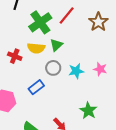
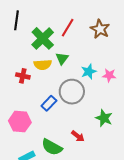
gray circle: (53, 68) -> (72, 92), moved, size x1.6
cyan star: (76, 71) -> (89, 72), moved

